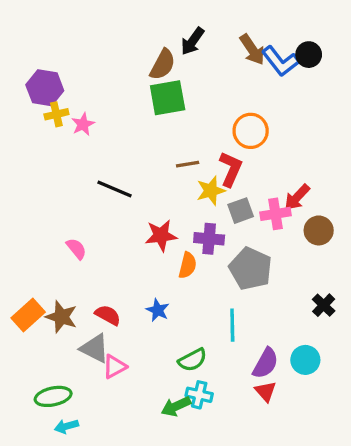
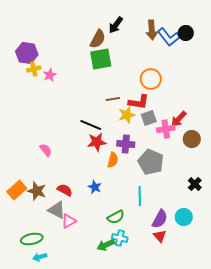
brown arrow: (252, 50) -> (152, 30), turned 30
red L-shape: (231, 169) -> (139, 102), turned 75
black line: (115, 189) -> (91, 125), moved
gray square: (241, 211) -> (149, 118), moved

